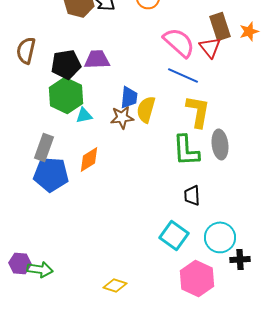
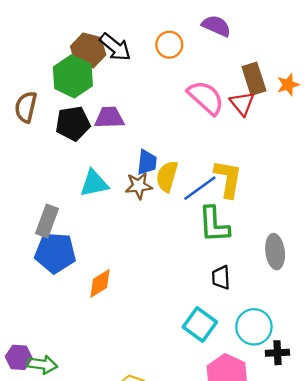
blue line: (183, 75) -> (200, 188), moved, turned -60
green hexagon: (66, 95) -> (73, 76), moved
cyan triangle: (84, 115) -> (94, 183), size x1.5
gray ellipse: (220, 144) -> (275, 252), moved
orange diamond: (89, 159) -> (100, 283), moved

